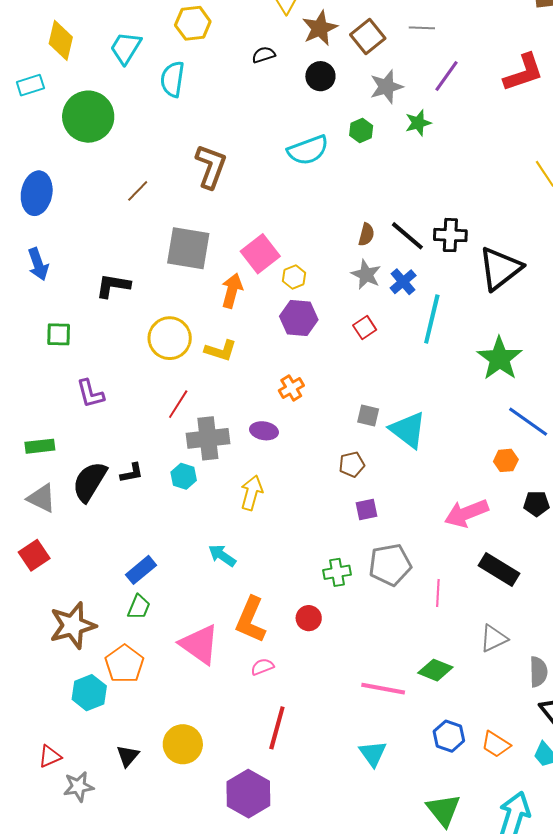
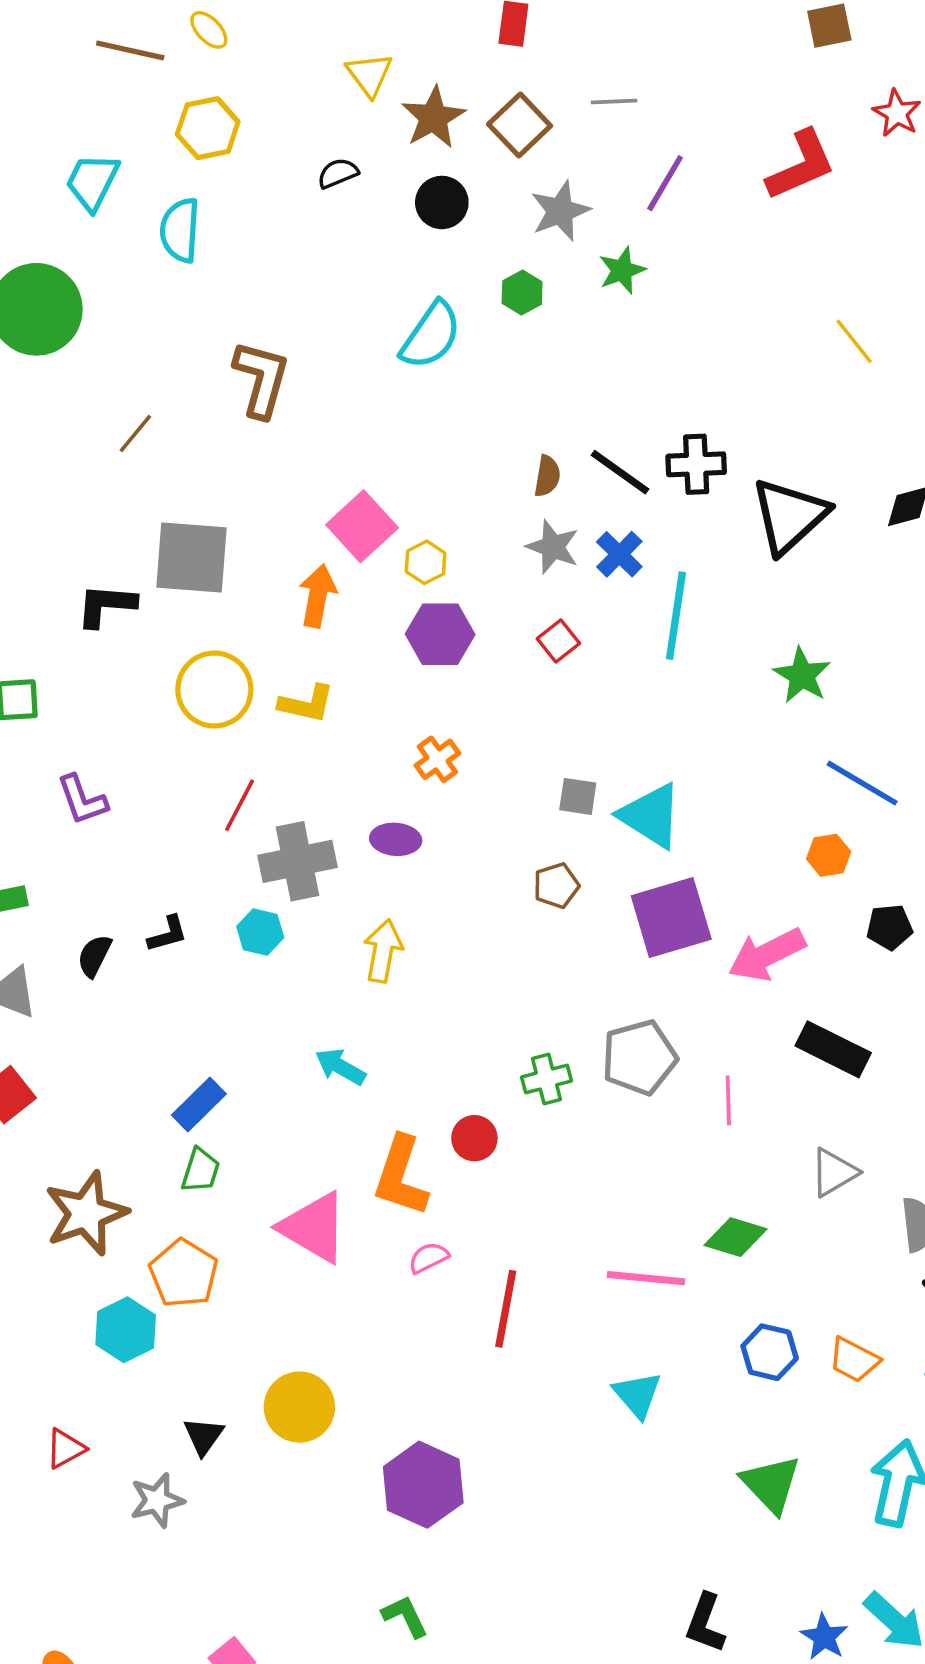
cyan semicircle: (308, 150) -> (431, 335), turned -30
gray square: (188, 248) -> (192, 558), moved
green star: (500, 358) -> (802, 675), size x0.7
black semicircle: (90, 482) -> (94, 956), size x0.6
purple square: (366, 510) -> (671, 918), moved, size x2.0
red circle: (309, 618) -> (474, 1138), moved
red line: (277, 728) -> (506, 1309), moved
gray star: (79, 787) -> (157, 1500), moved

